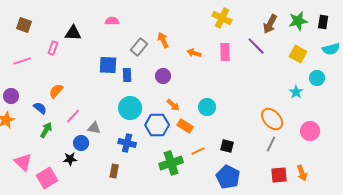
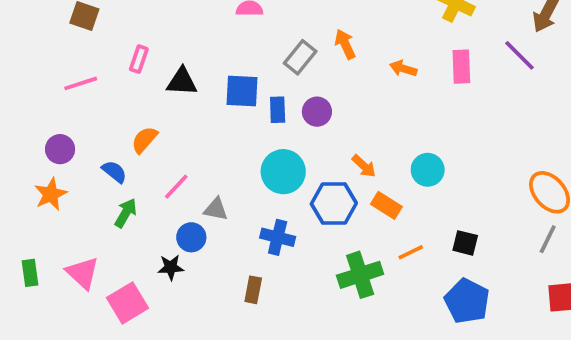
black triangle: (73, 33) -> (182, 82), moved
purple circle: (163, 76) -> (317, 112), moved

